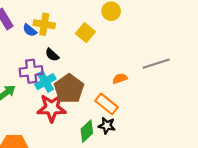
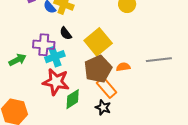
yellow square: (85, 33) -> (98, 42), moved, size x1.5
brown pentagon: (69, 89) -> (98, 69), moved
green diamond: (87, 131) -> (73, 99), moved

